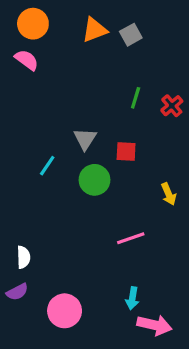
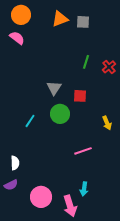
gray square: (131, 35) -> (83, 22), turned 32
cyan line: (47, 166) -> (30, 121), moved
pink arrow: (154, 325) -> (70, 206), moved, turned 60

